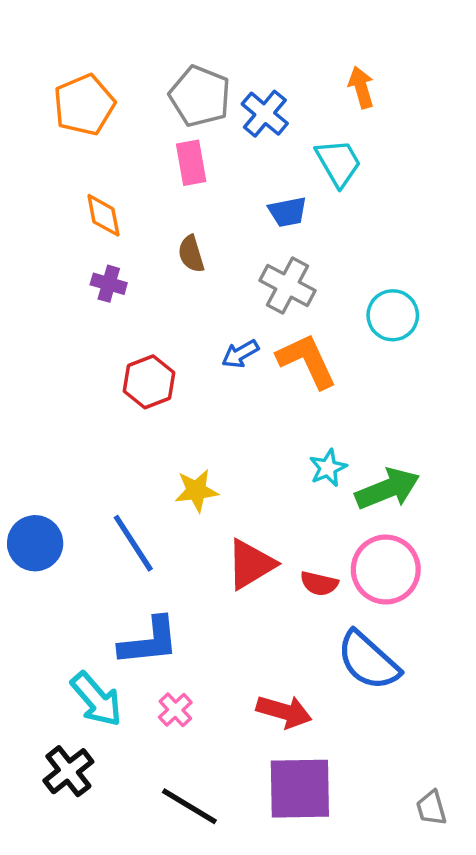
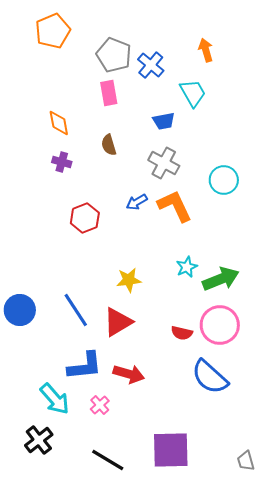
orange pentagon: (84, 105) -> (53, 31), moved
yellow star: (196, 491) -> (129, 280), moved
red triangle: (251, 564) -> (118, 322), moved
red arrow: (284, 712) -> (129, 374), moved

